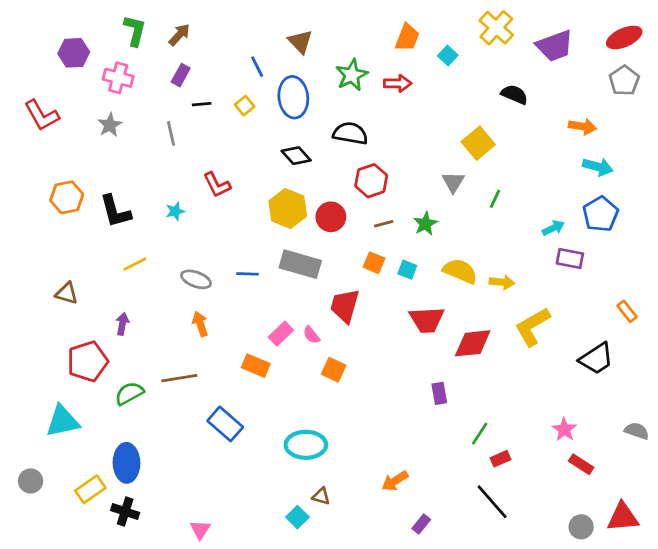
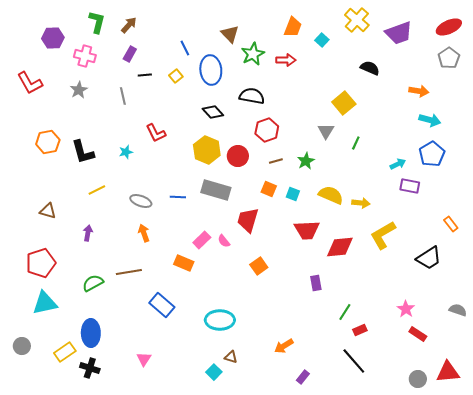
brown triangle: (300, 42) -> (230, 34), moved
red pentagon: (88, 361) -> (41, 263), moved
orange square: (334, 370) -> (259, 266), moved, turned 30
pink triangle: (200, 530) -> (144, 359), moved

